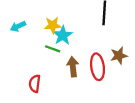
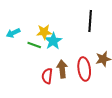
green line: (53, 49) -> (34, 45), moved
red semicircle: (35, 84) -> (47, 76), moved

